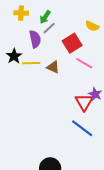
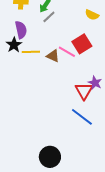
purple semicircle: (35, 39) -> (21, 30), moved
red square: (72, 43) -> (82, 44), moved
pink line: (84, 63) -> (67, 52), moved

